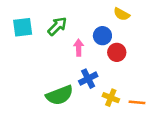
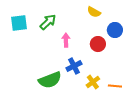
yellow semicircle: (122, 14) -> (94, 12), moved
blue circle: (102, 36) -> (115, 30), moved
yellow cross: (111, 98) -> (93, 82), turned 32

